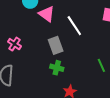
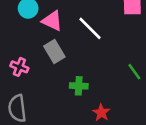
gray rectangle: (56, 45) -> (54, 52), moved

